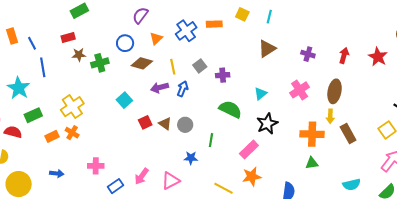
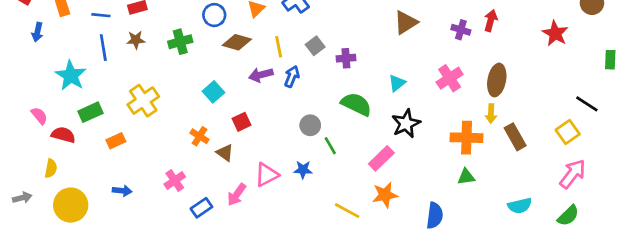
blue line: (32, 43) -> (101, 15), moved, turned -56
brown star: (79, 55) -> (136, 40), moved
red arrow: (344, 55) -> (491, 21), moved
brown triangle: (165, 124) -> (225, 153), moved
gray circle: (185, 125) -> (310, 125), moved
orange cross: (72, 133) -> (200, 136), moved
green line: (211, 140) -> (330, 146), turned -40
pink cross: (96, 166) -> (175, 180), turned -35
pink triangle: (171, 181) -> (267, 175), moved

